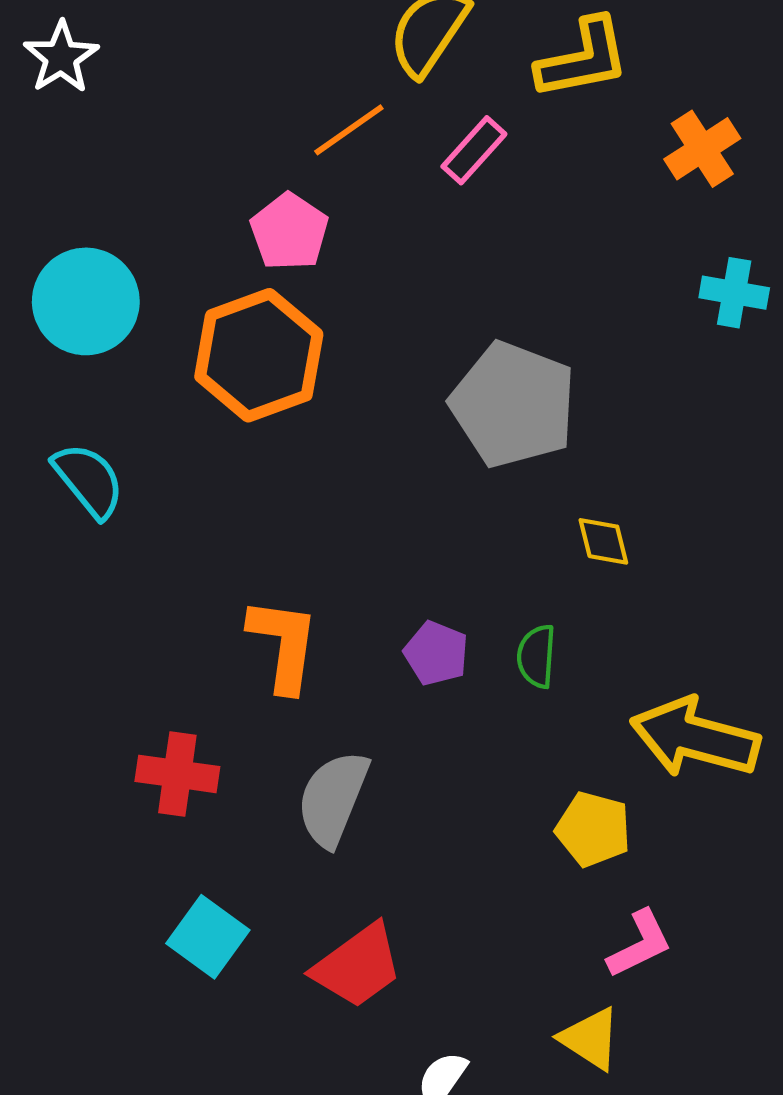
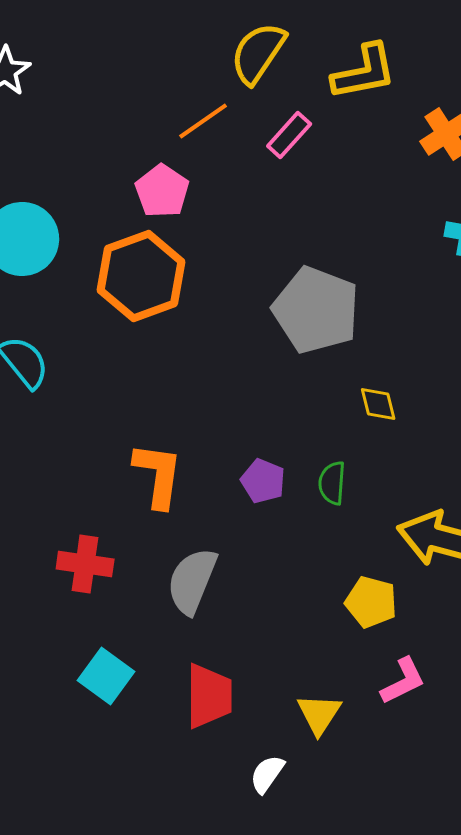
red trapezoid: (358, 966) -> (209, 696), turned -54
yellow triangle: (590, 1039) -> (319, 714), moved, turned 30

